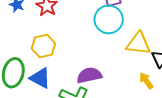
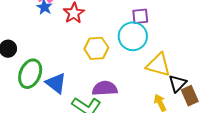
yellow hexagon: (43, 46) -> (96, 48), moved

